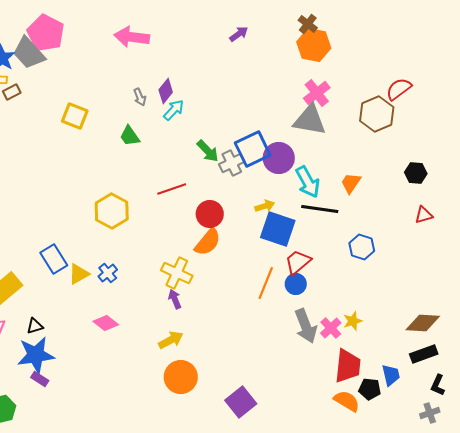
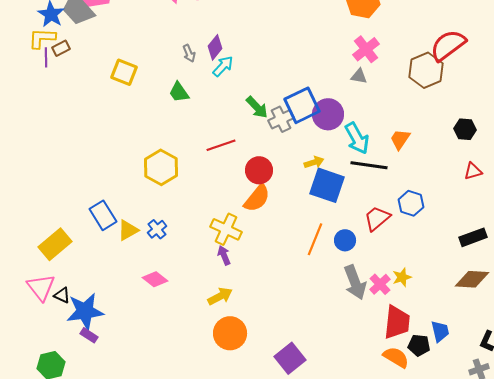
red semicircle: (399, 89) -> (448, 45), size x1.4
gray triangle: (310, 120) -> (359, 76), size x0.5
red trapezoid: (298, 262) -> (377, 218), moved
black triangle: (35, 326) -> (62, 295), moved, turned 42
black rectangle: (424, 354) -> (473, 237), moved

